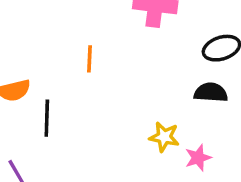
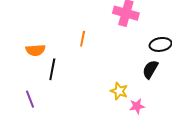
black semicircle: (211, 92) -> (150, 69), turned -72

